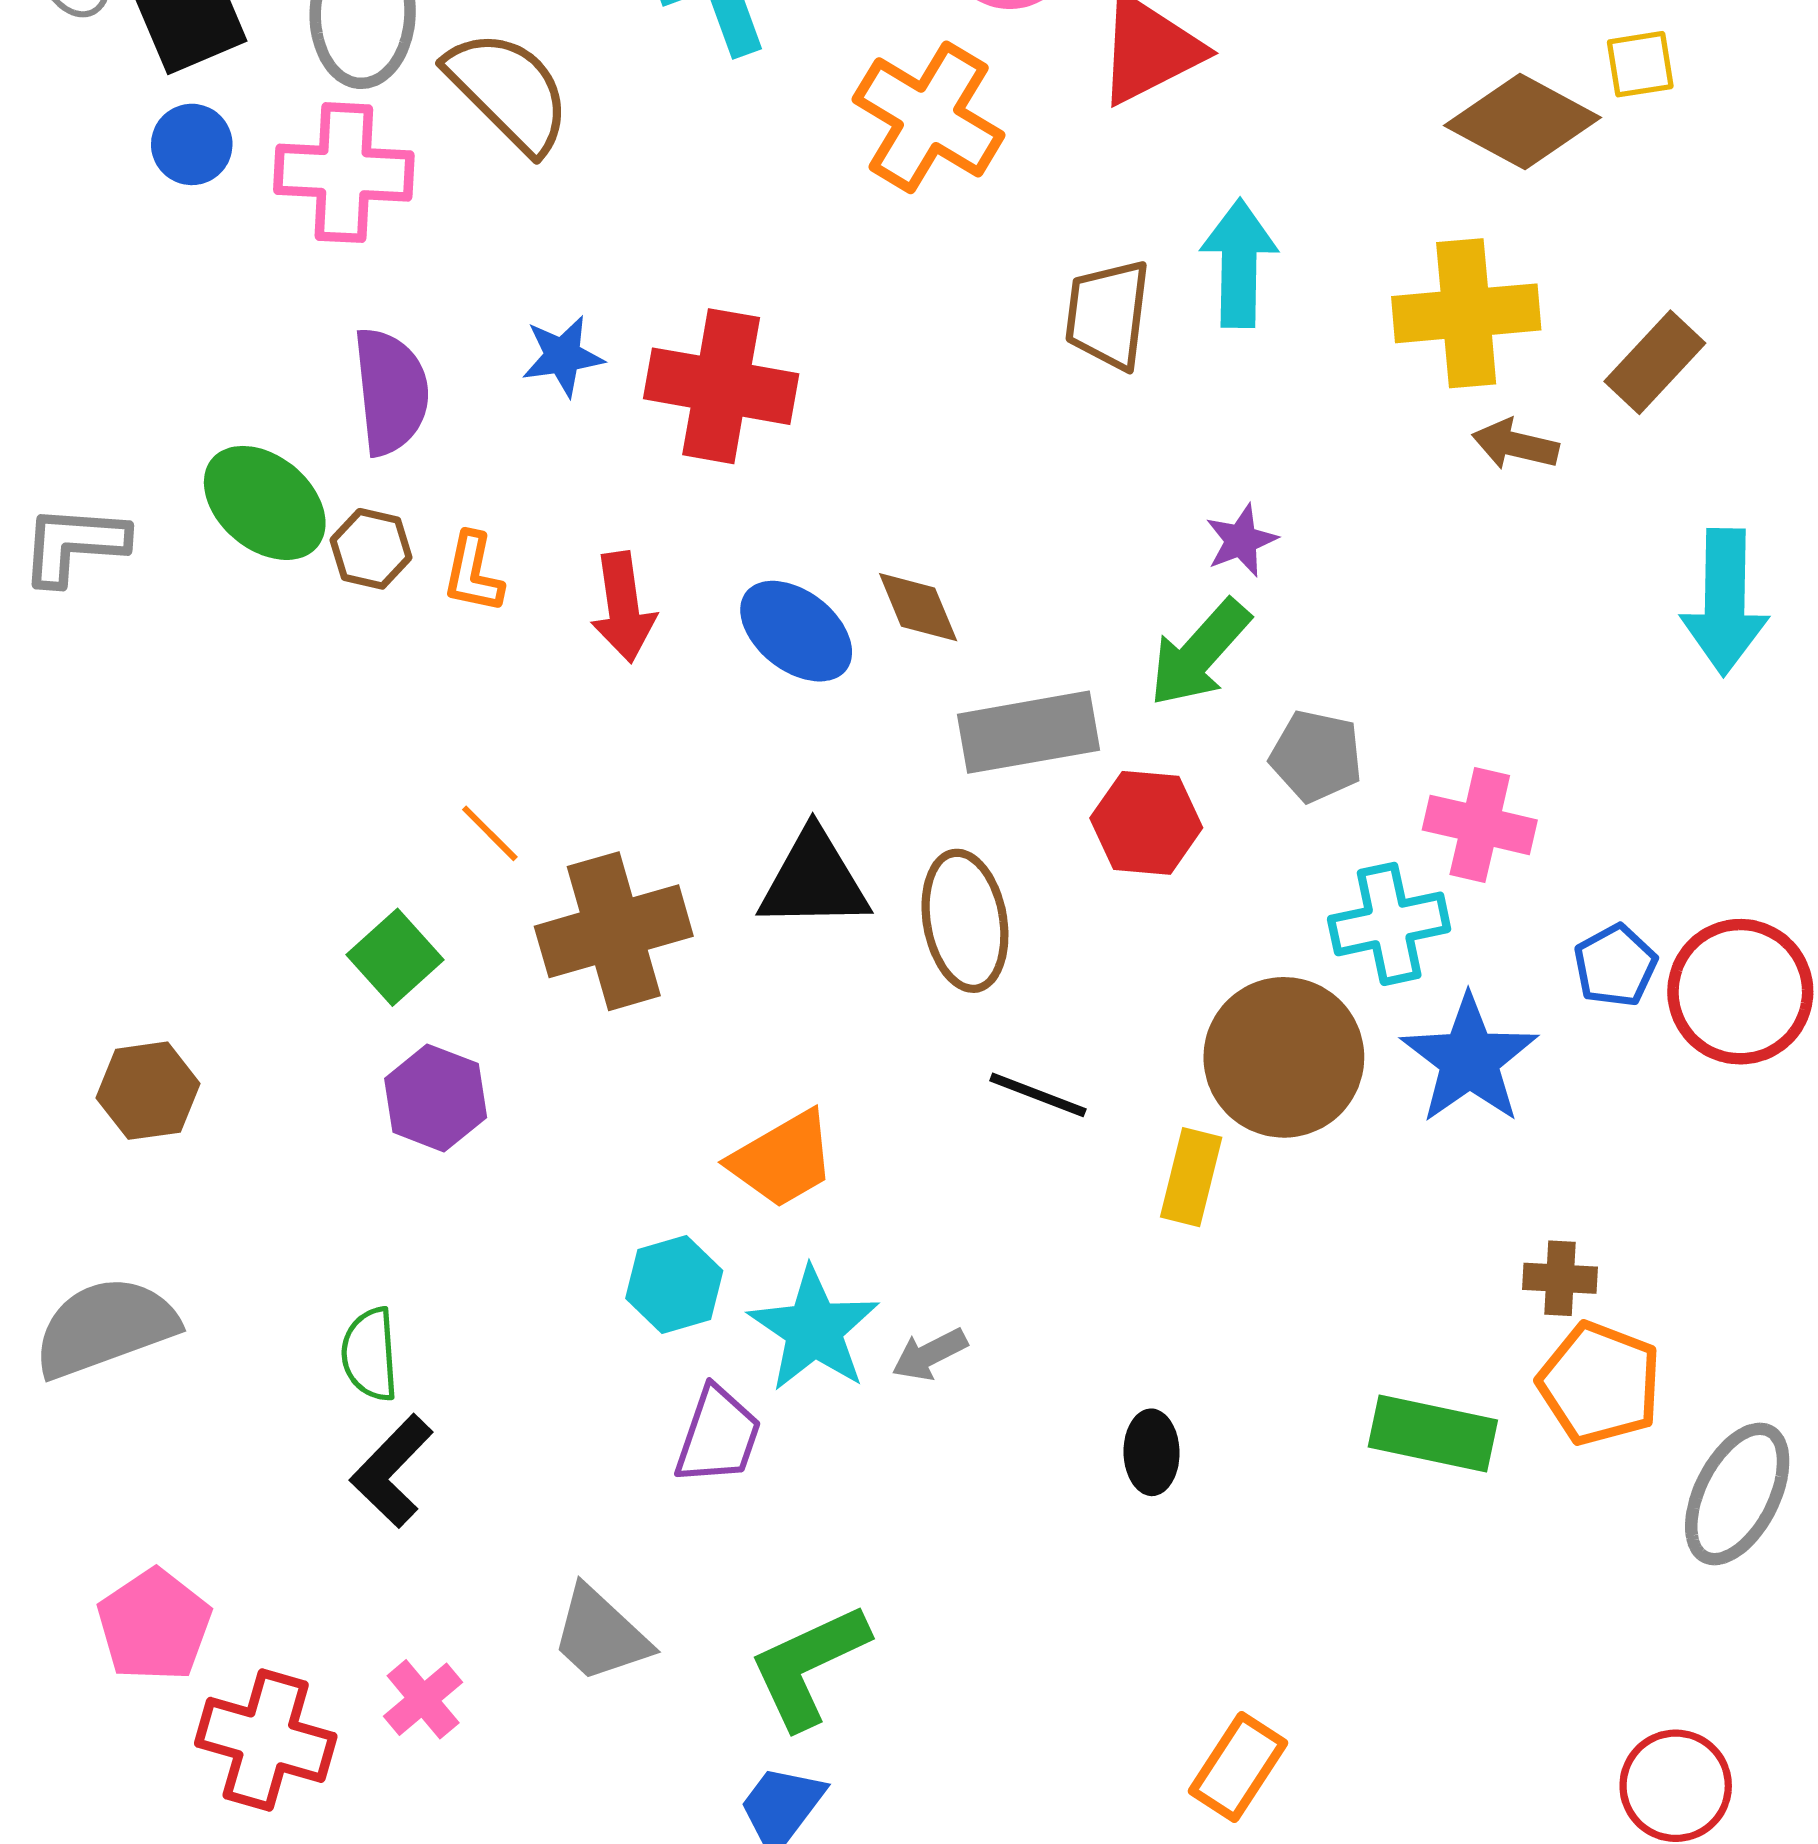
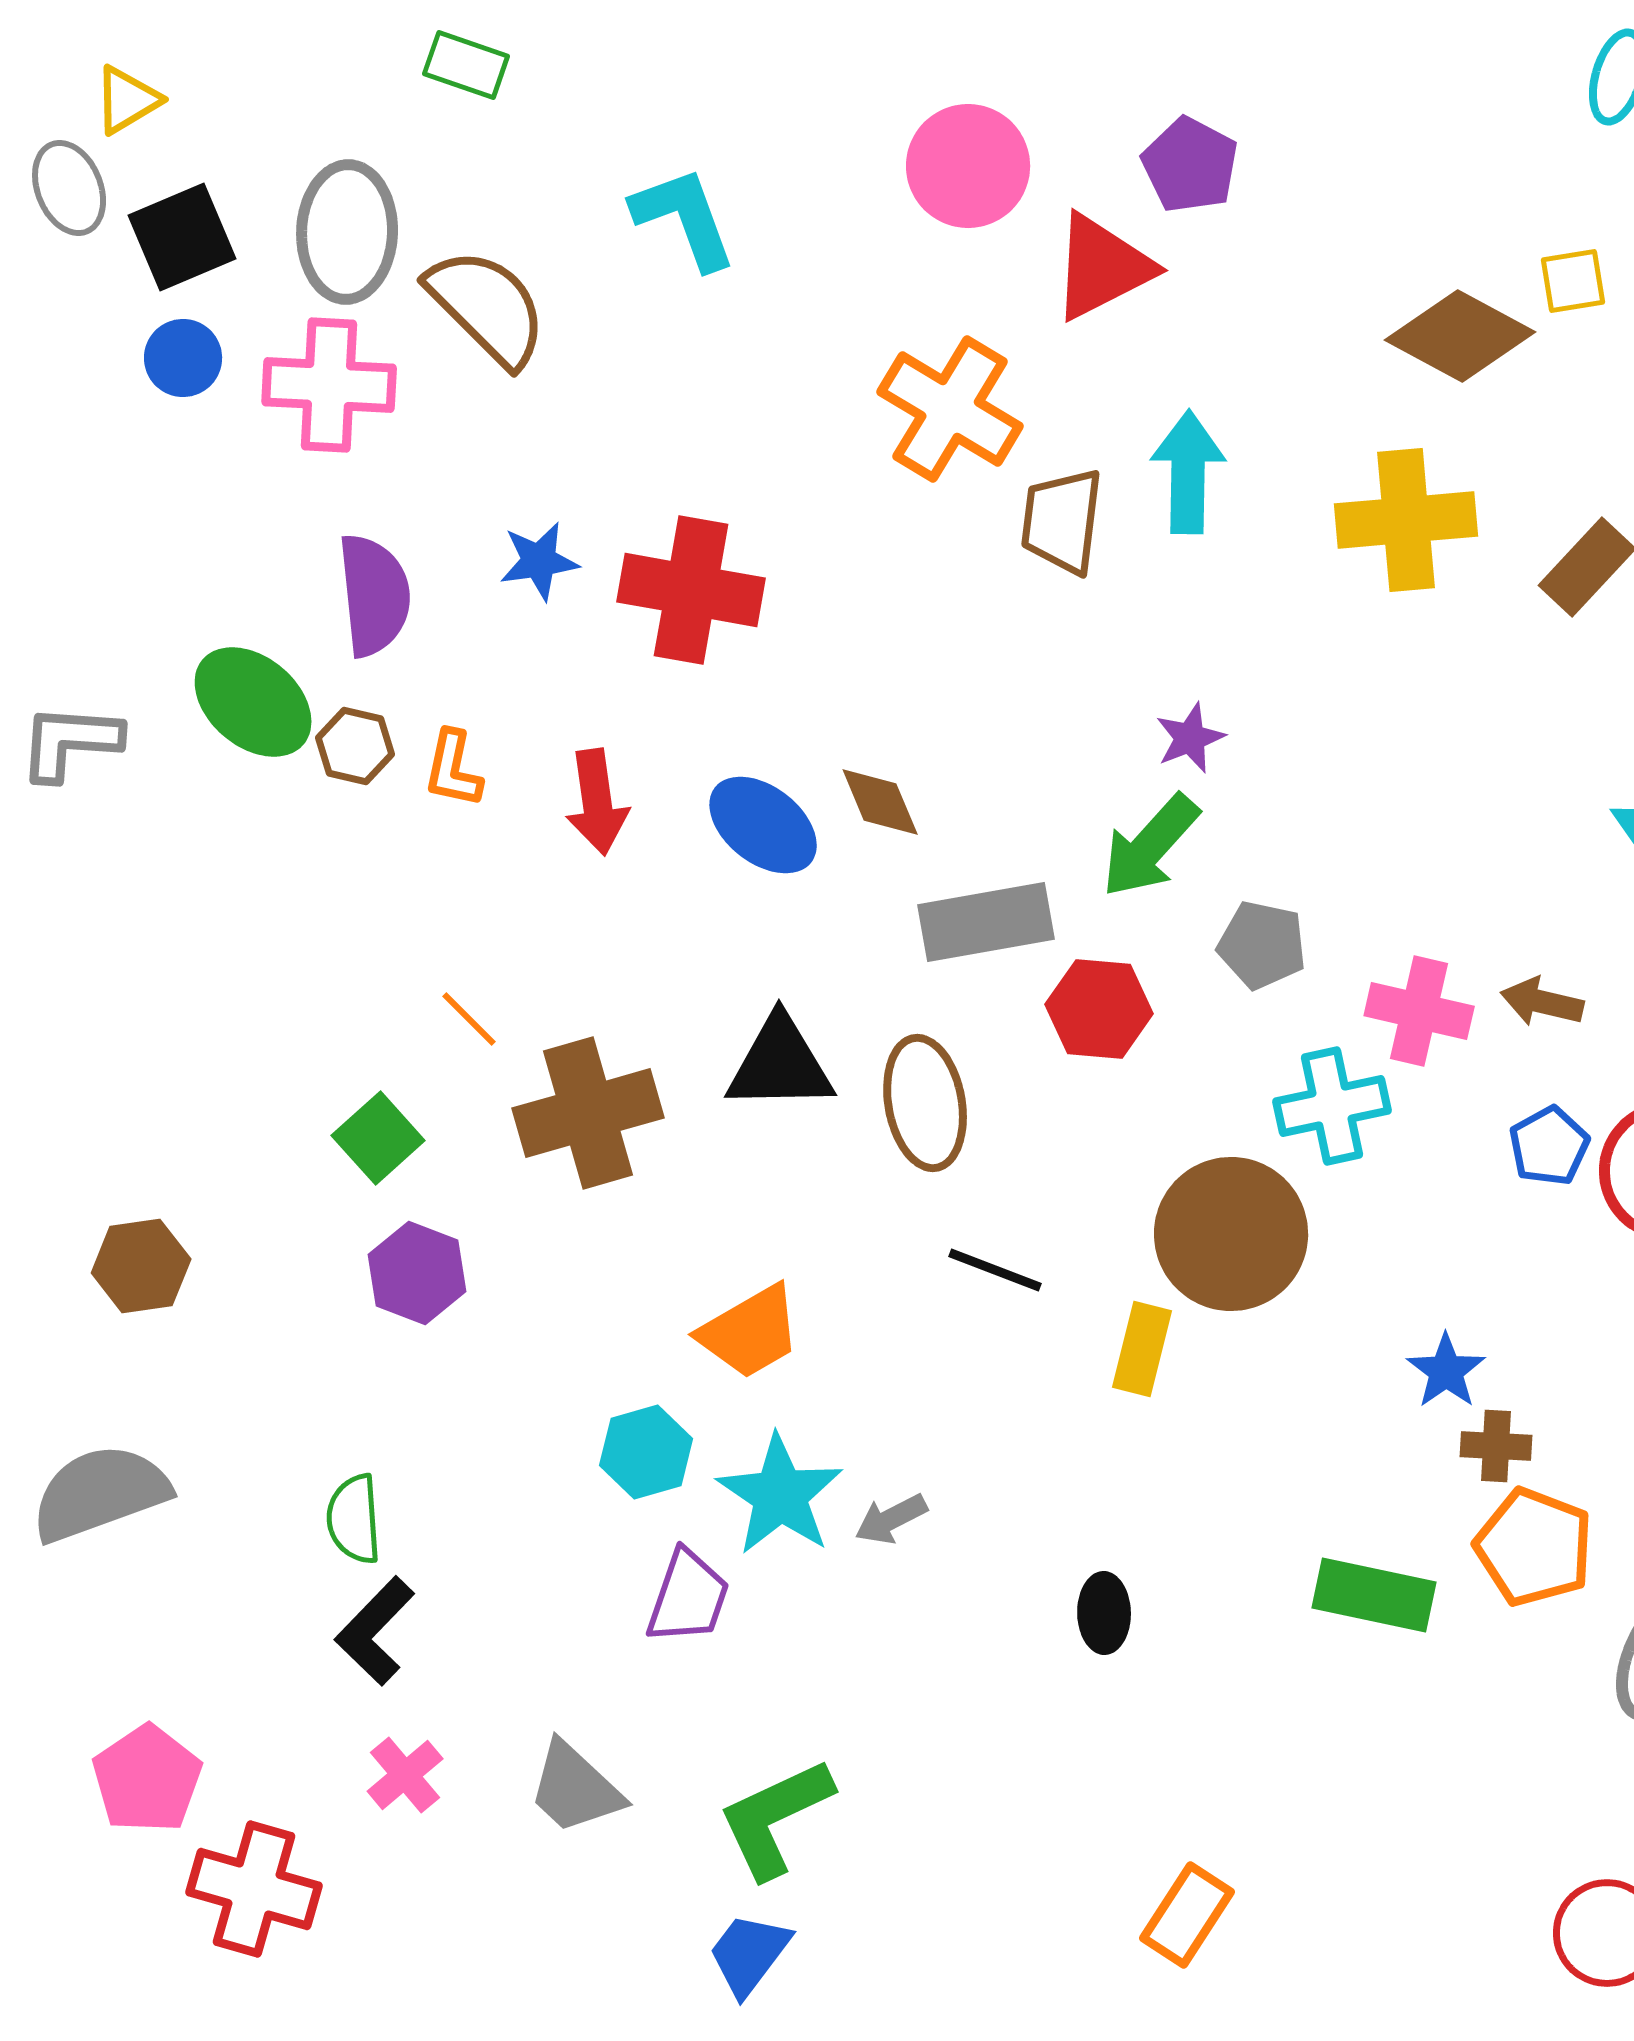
orange cross: (929, 117) -> (950, 409), moved
brown arrow: (1515, 445) -> (1542, 1002), moved
blue star: (1469, 1059) -> (1446, 1371), moved, size x0.6
pink cross: (423, 1699) -> (405, 1775), moved

